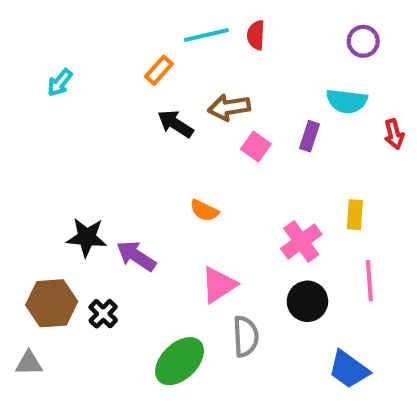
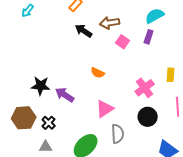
cyan semicircle: (347, 101) -> (155, 16), moved, turned 144
gray triangle: (29, 363) -> (46, 147), moved

